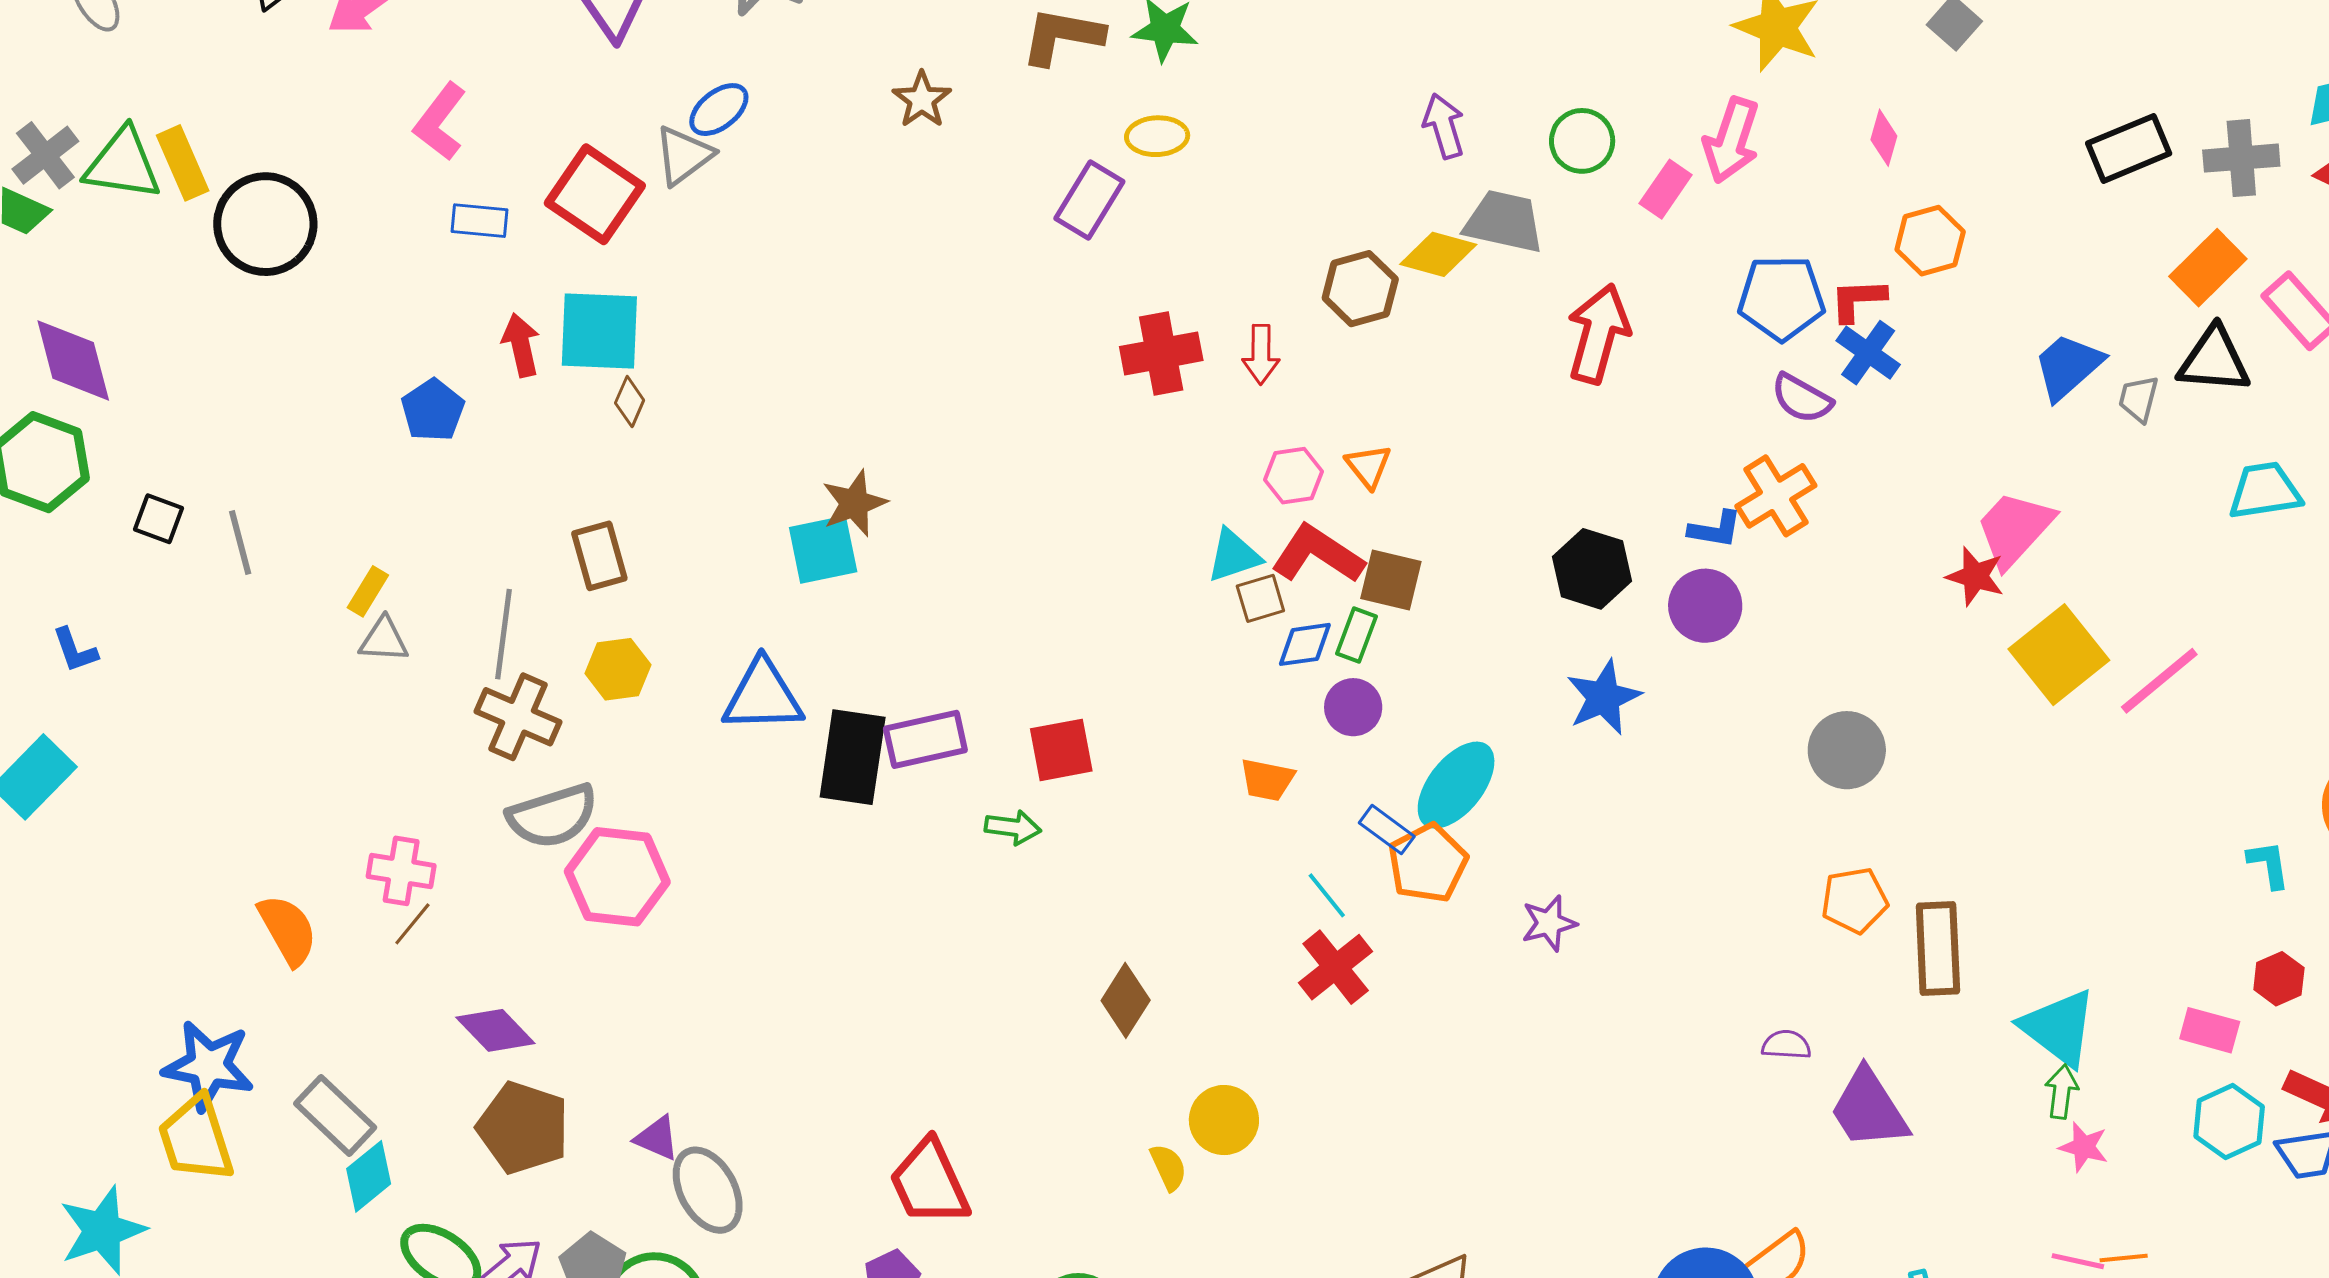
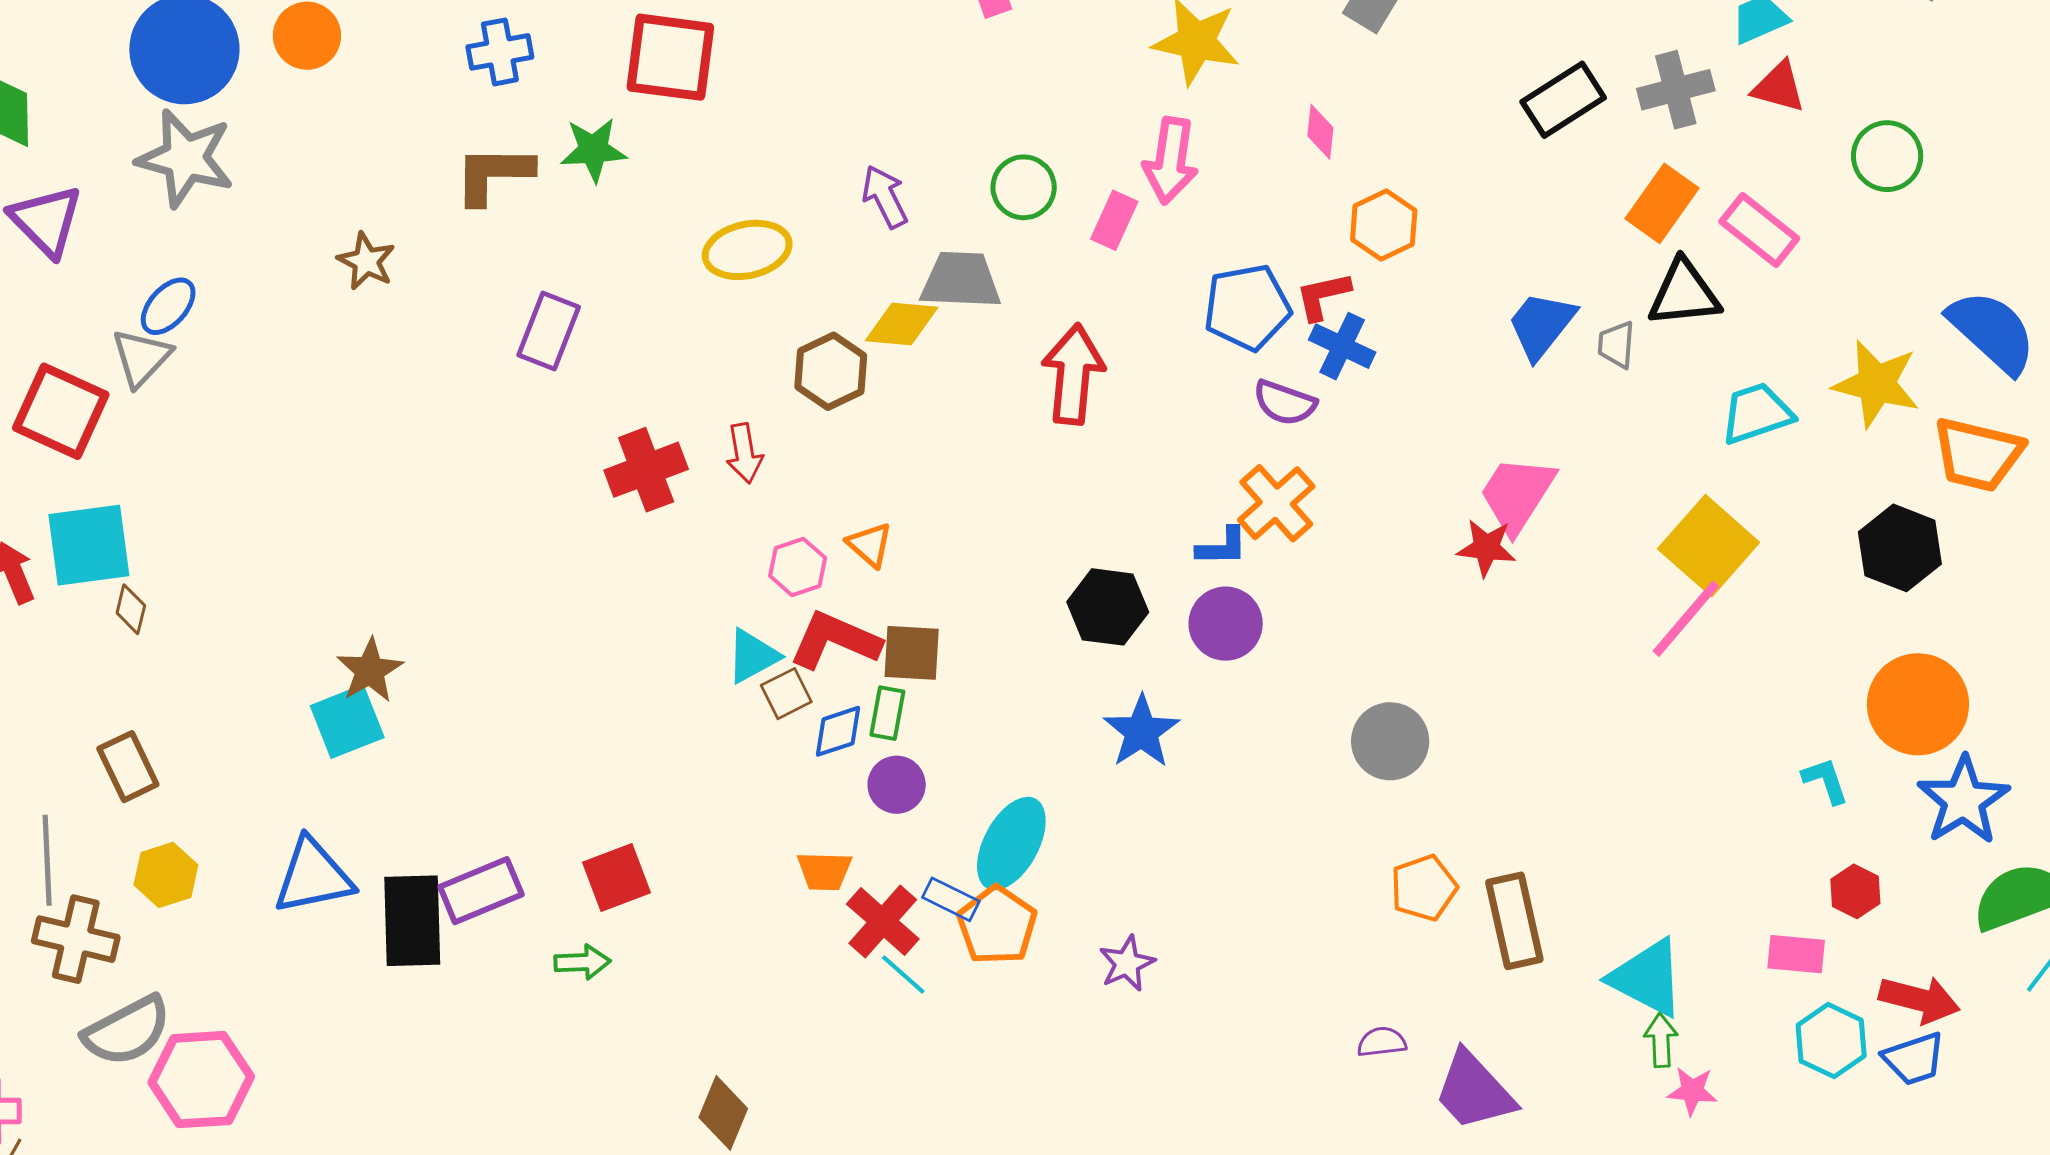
yellow ellipse: (1157, 136) -> (747, 250), moved, size x1.4
yellow square: (2059, 655) -> (1709, 546), moved
red cross: (1336, 967) -> (883, 921), moved

